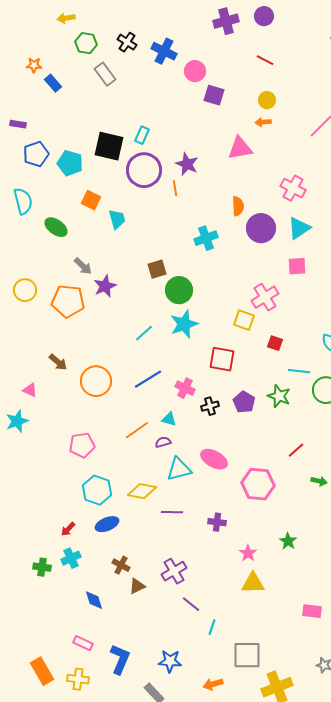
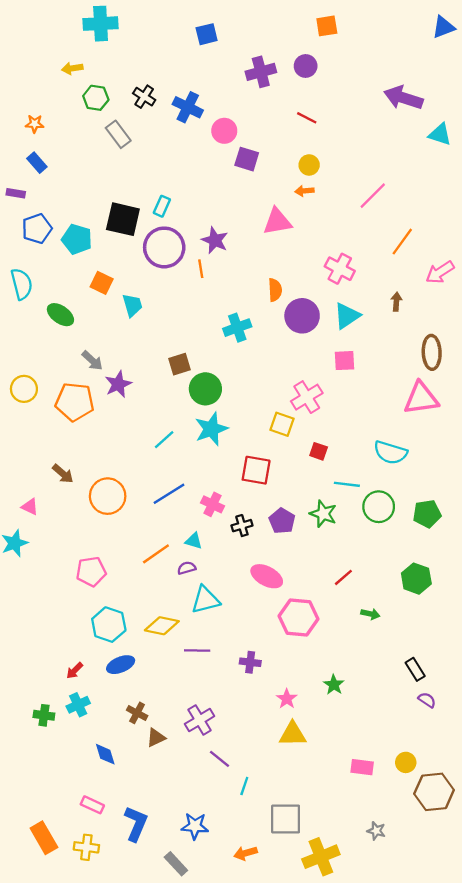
blue rectangle: (53, 83) -> (37, 163), moved
pink ellipse: (214, 459) -> (267, 576), moved

